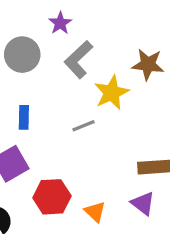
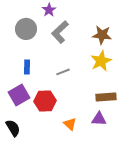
yellow star: (112, 93) -> (101, 61), moved
red hexagon: (52, 197) -> (45, 101), moved
purple triangle: (143, 203) -> (99, 119), turned -35

